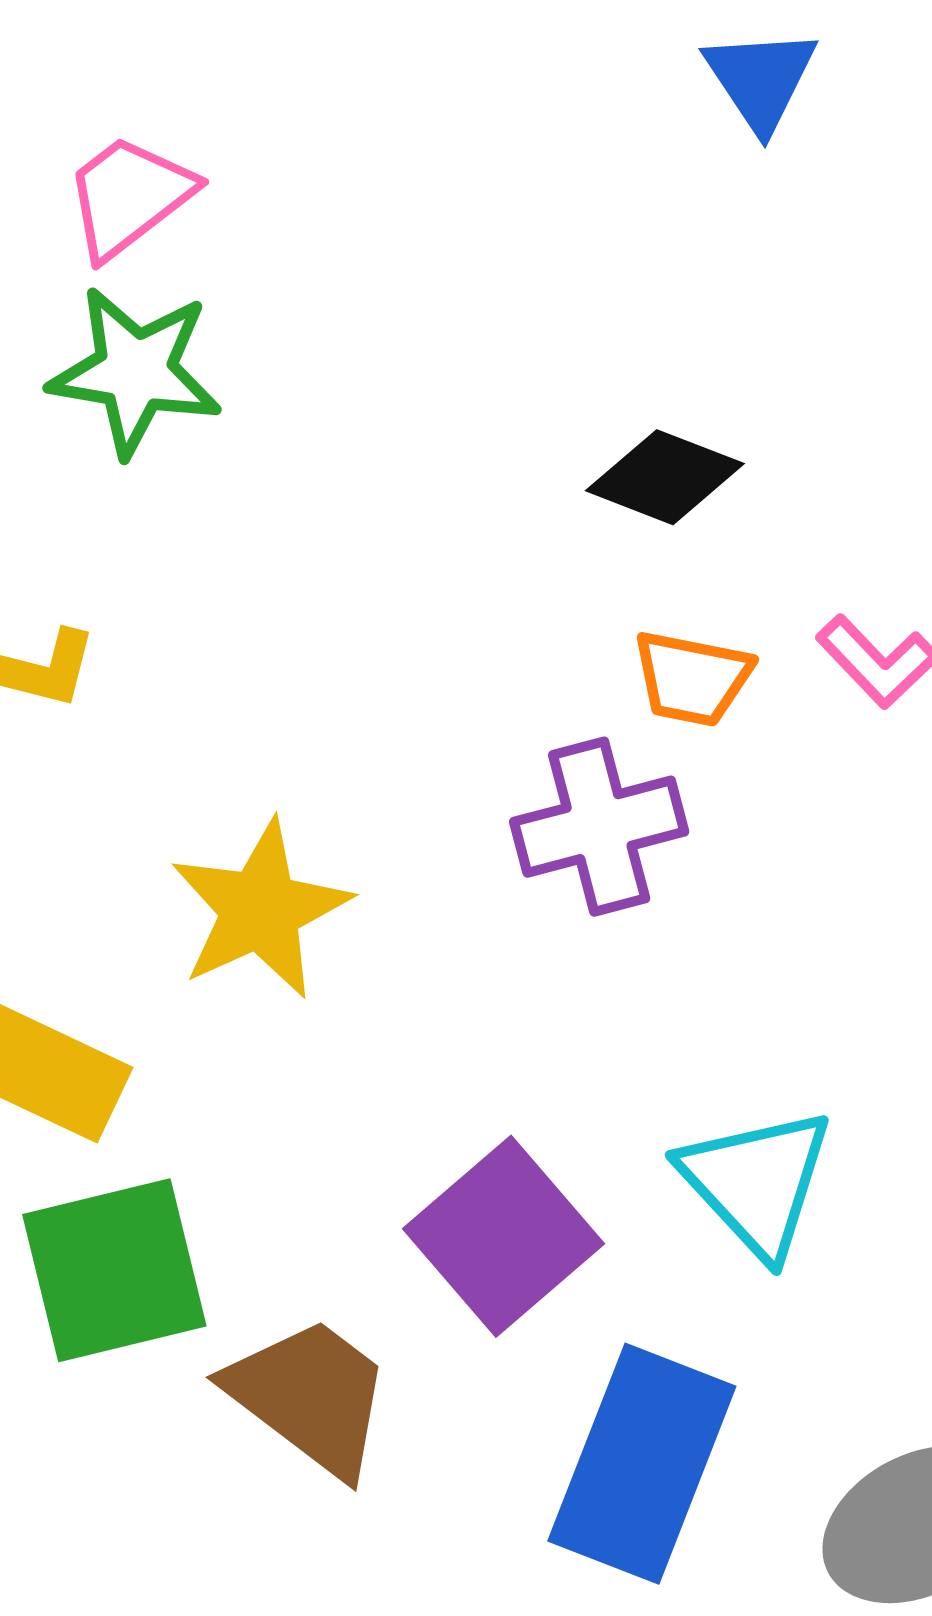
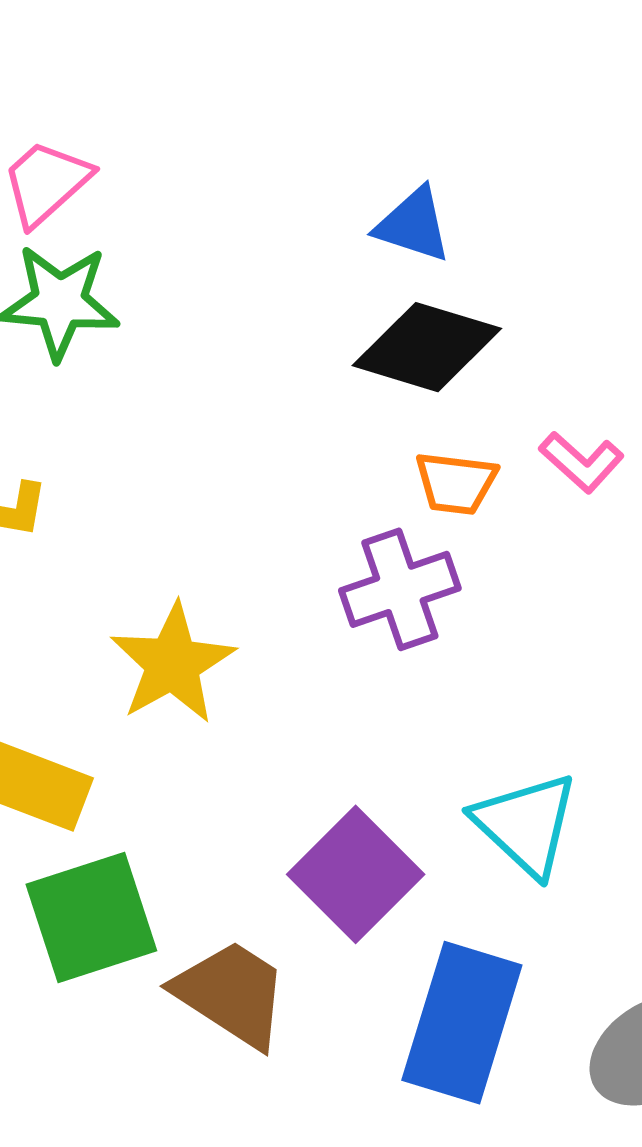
blue triangle: (761, 79) -> (413, 225), moved, turned -34
black diamond: (665, 477) -> (427, 347), size x1.4

